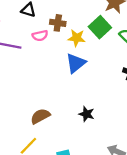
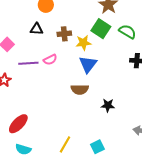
pink semicircle: (40, 36) -> (50, 60), moved
brown semicircle: (40, 116) -> (80, 89), moved, turned -138

